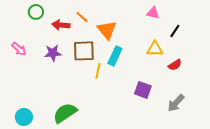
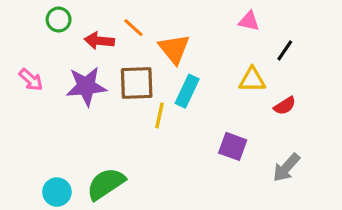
purple star: (53, 53) -> (86, 86), size x1.4
cyan circle: (24, 117) -> (57, 192), moved

